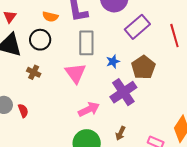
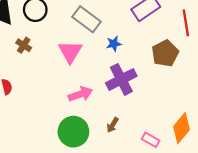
gray rectangle: (86, 43) -> (87, 19), turned -60
brown pentagon: (143, 67) -> (165, 53), moved

